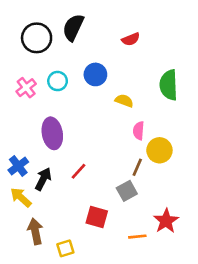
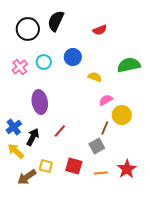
green semicircle: (169, 85) -> (129, 65), turned 80
pink semicircle: (139, 131) -> (106, 100), turned 56
brown arrow: (35, 231) -> (27, 177), turned -114
orange line: (137, 237) -> (101, 173), moved
yellow square: (65, 248) -> (46, 166), moved, turned 32

